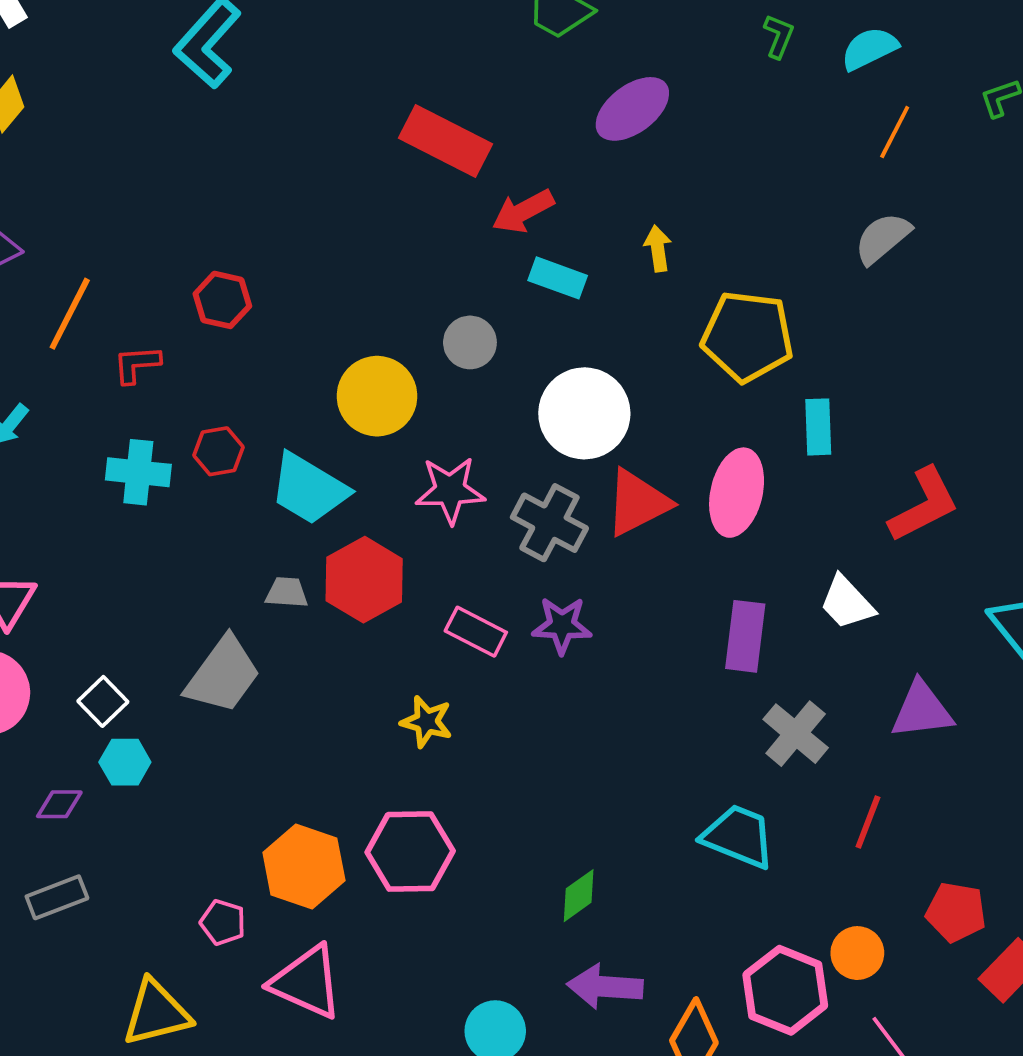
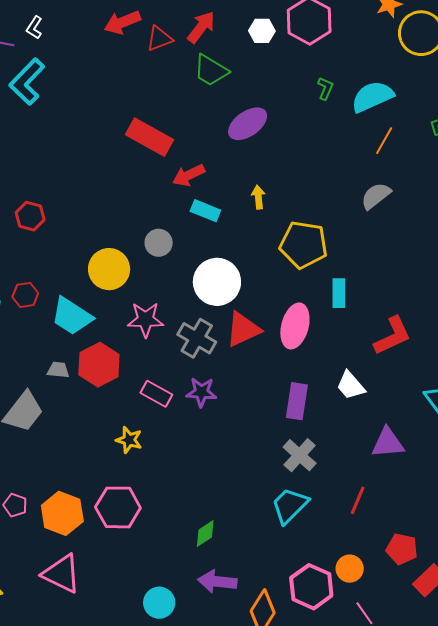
cyan semicircle: (869, 49) -> (372, 97), size x1.4
gray cross: (796, 734) -> (300, 455), moved
cyan trapezoid: (739, 836) -> (290, 505), turned -69
pink pentagon: (223, 922) -> (15, 505), moved

